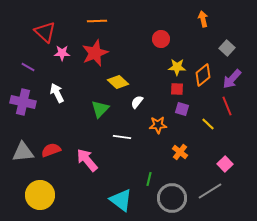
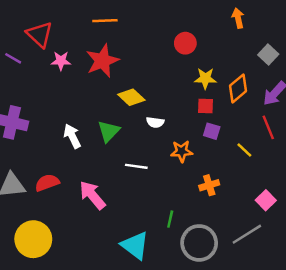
purple line: (28, 67) -> (13, 58), moved
white arrow: (57, 93) -> (72, 136), moved
white semicircle: (137, 102) -> (155, 122), turned -120
orange cross: (180, 152) -> (209, 185), turned 35

